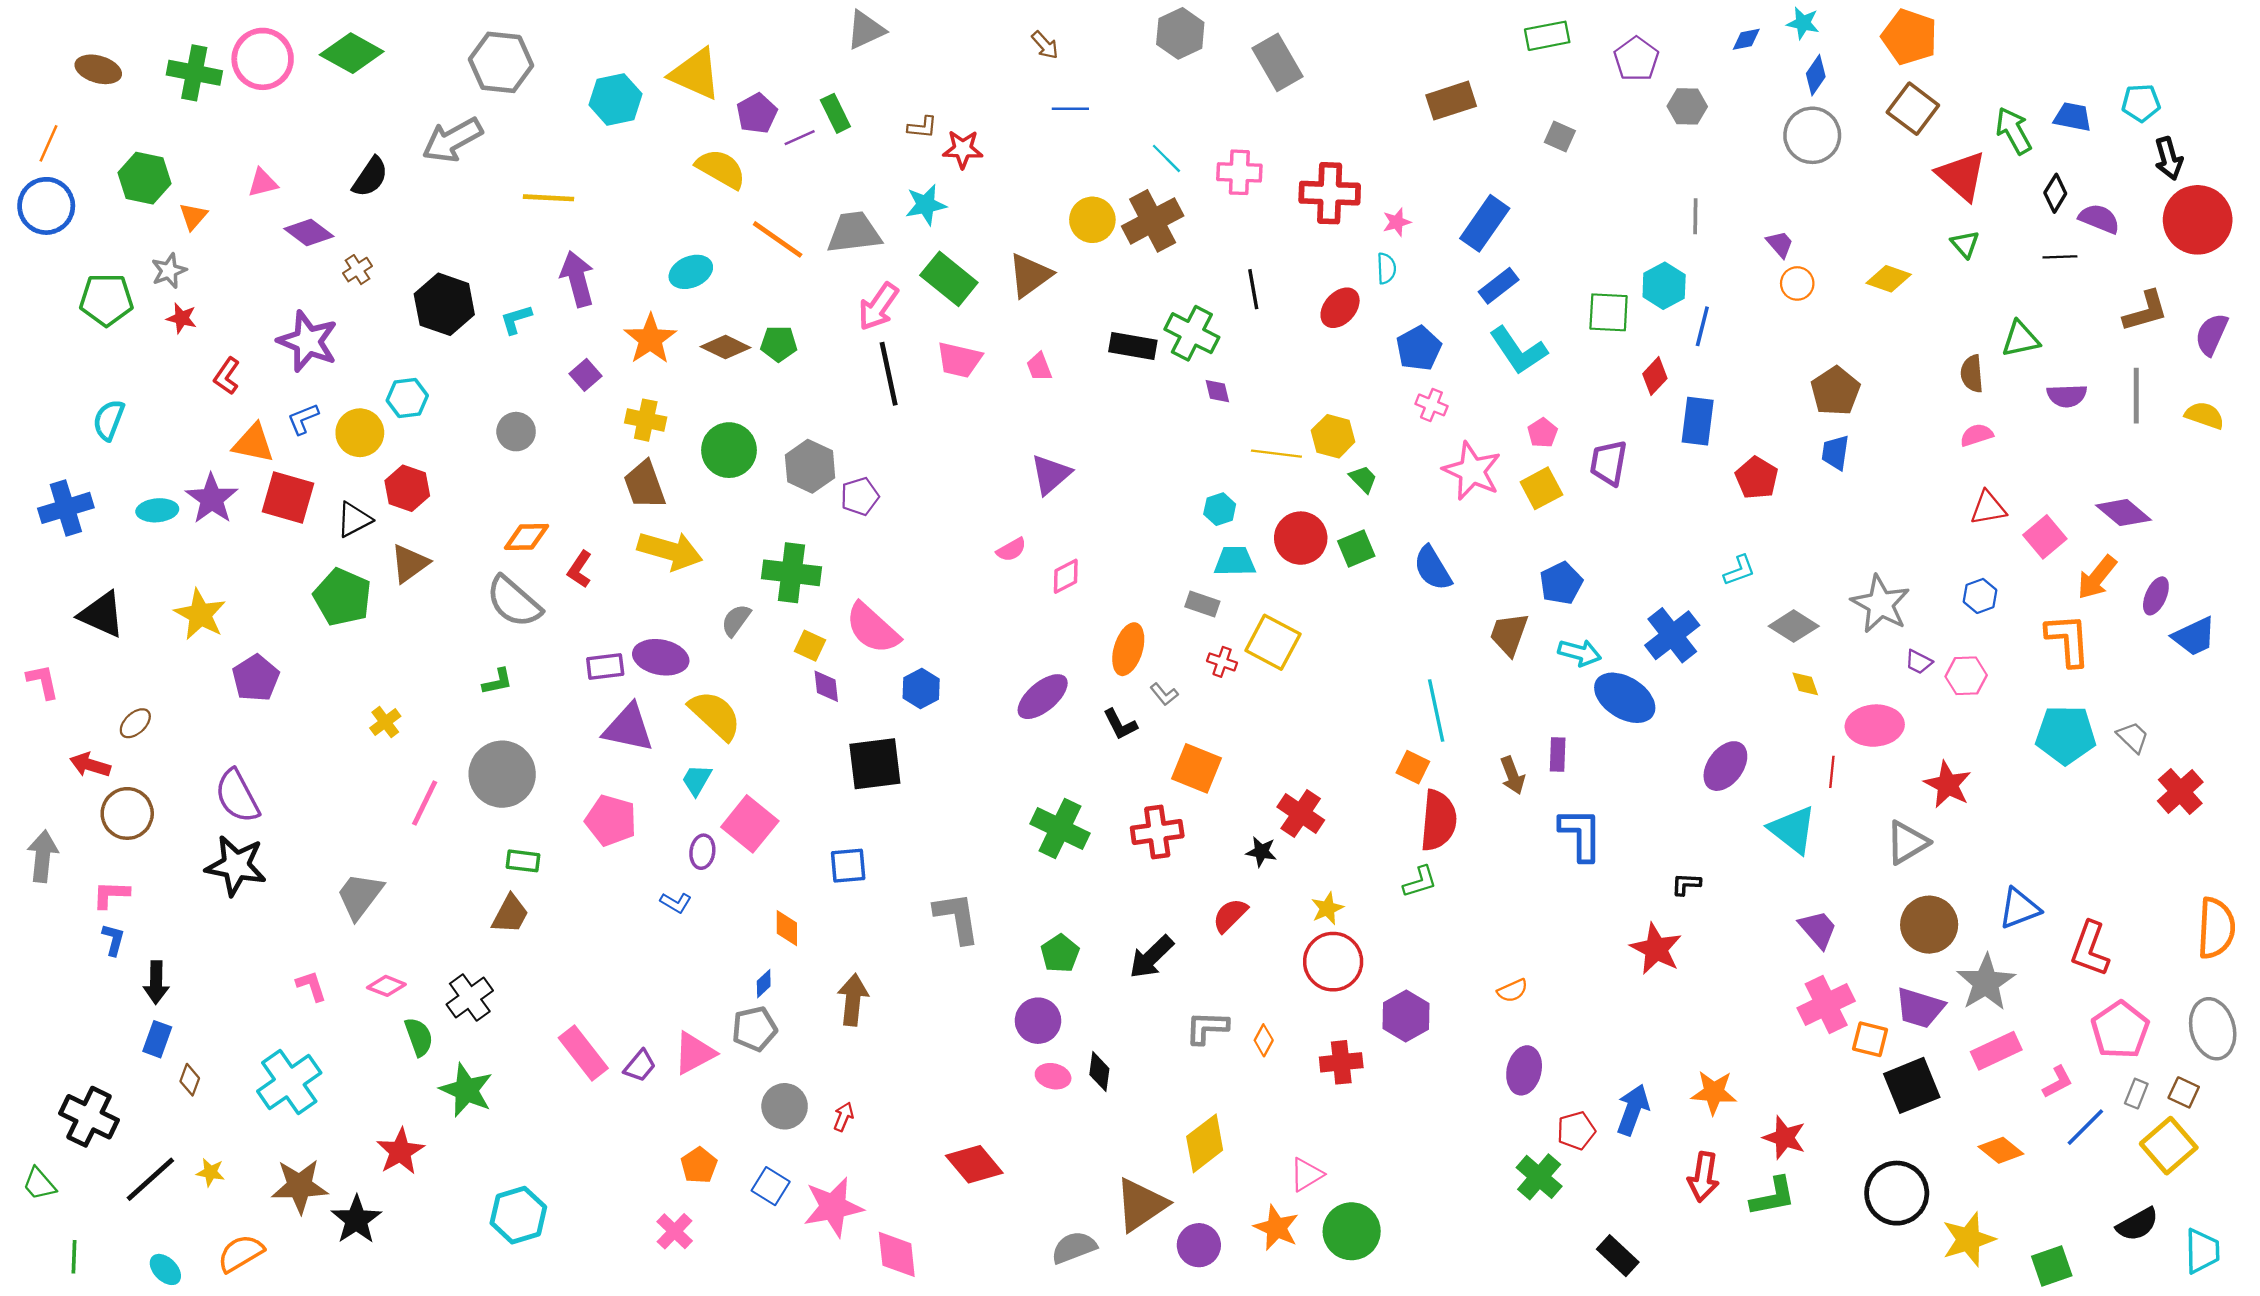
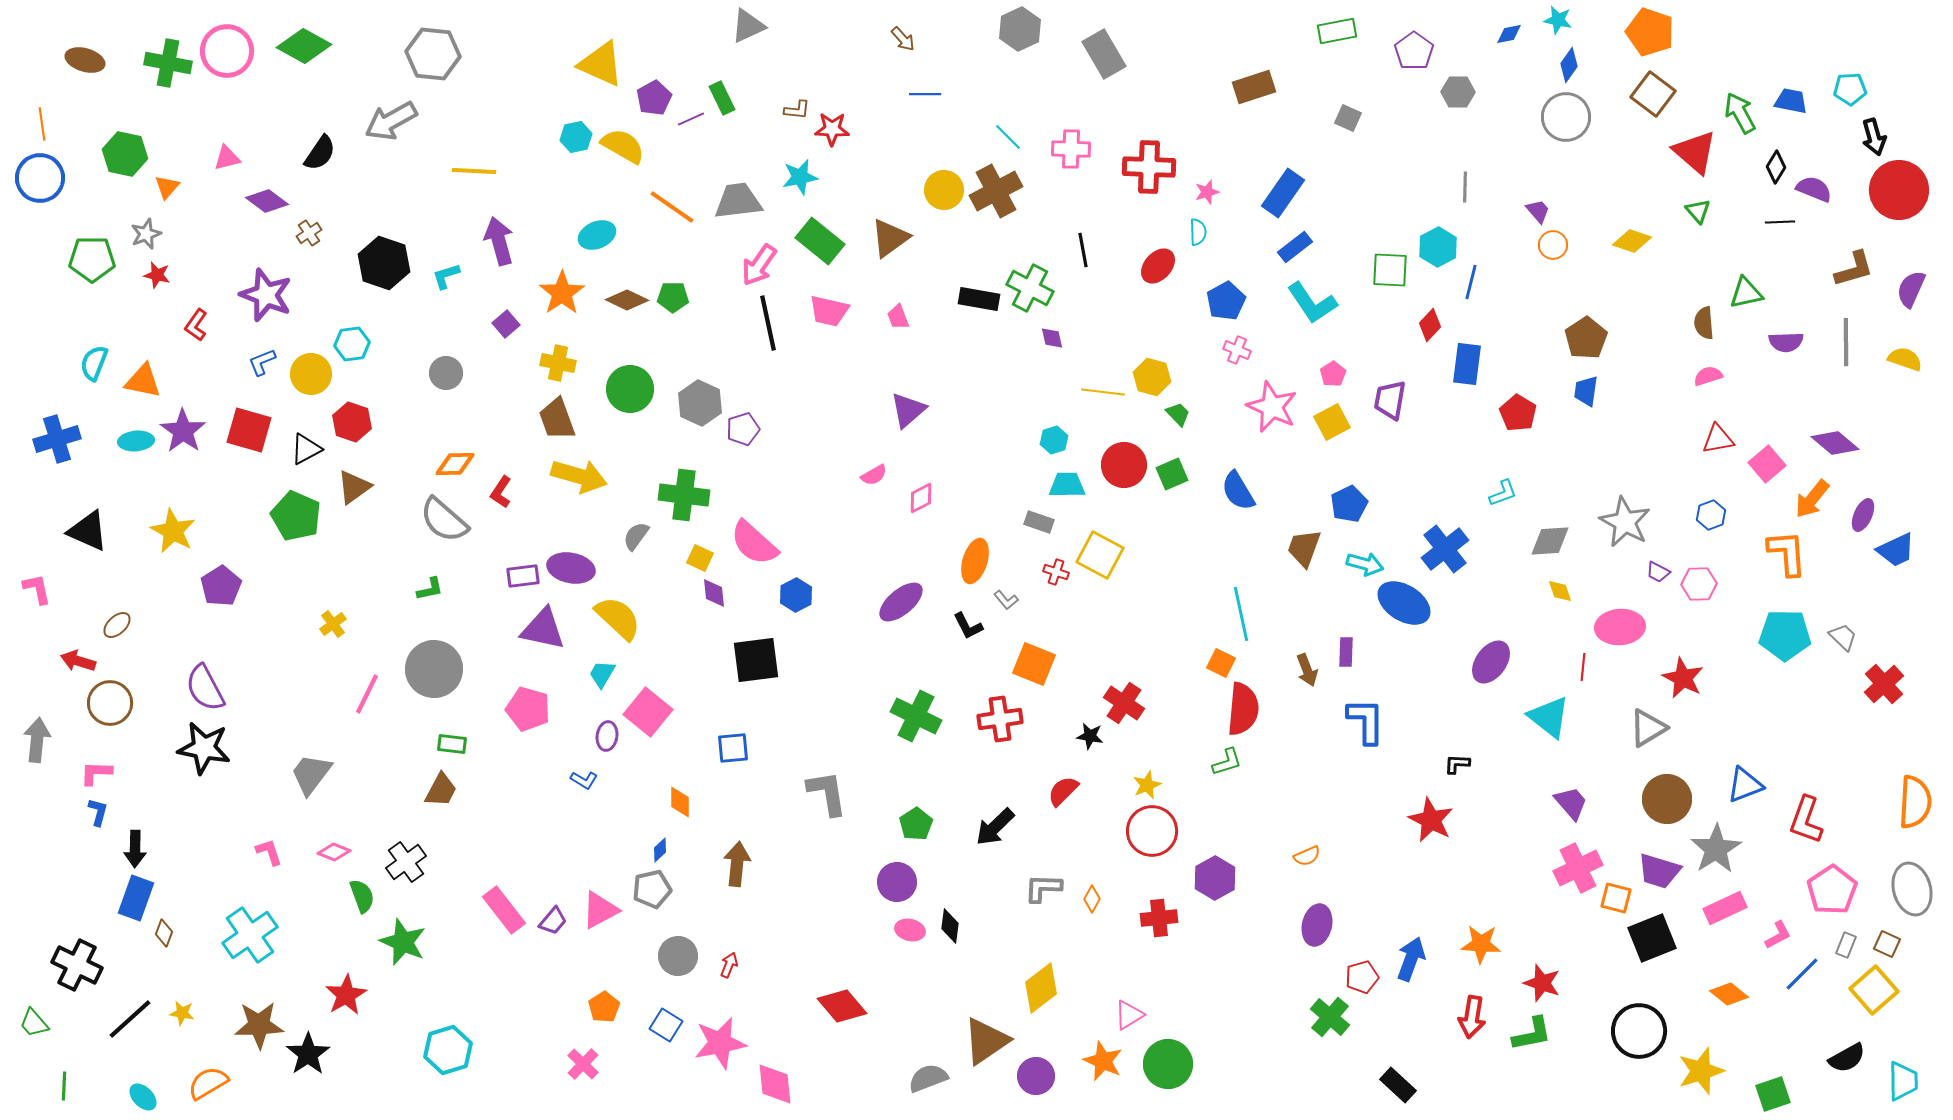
cyan hexagon: (616, 99) -> (576, 137), moved, size x0.7
orange line: (49, 143) -> (42, 124), turned -32
orange triangle: (253, 443) -> (143, 381), moved
gray diamond: (1794, 626) -> (1550, 541), turned -36
blue rectangle: (157, 1039) -> (136, 898), size x1.4

